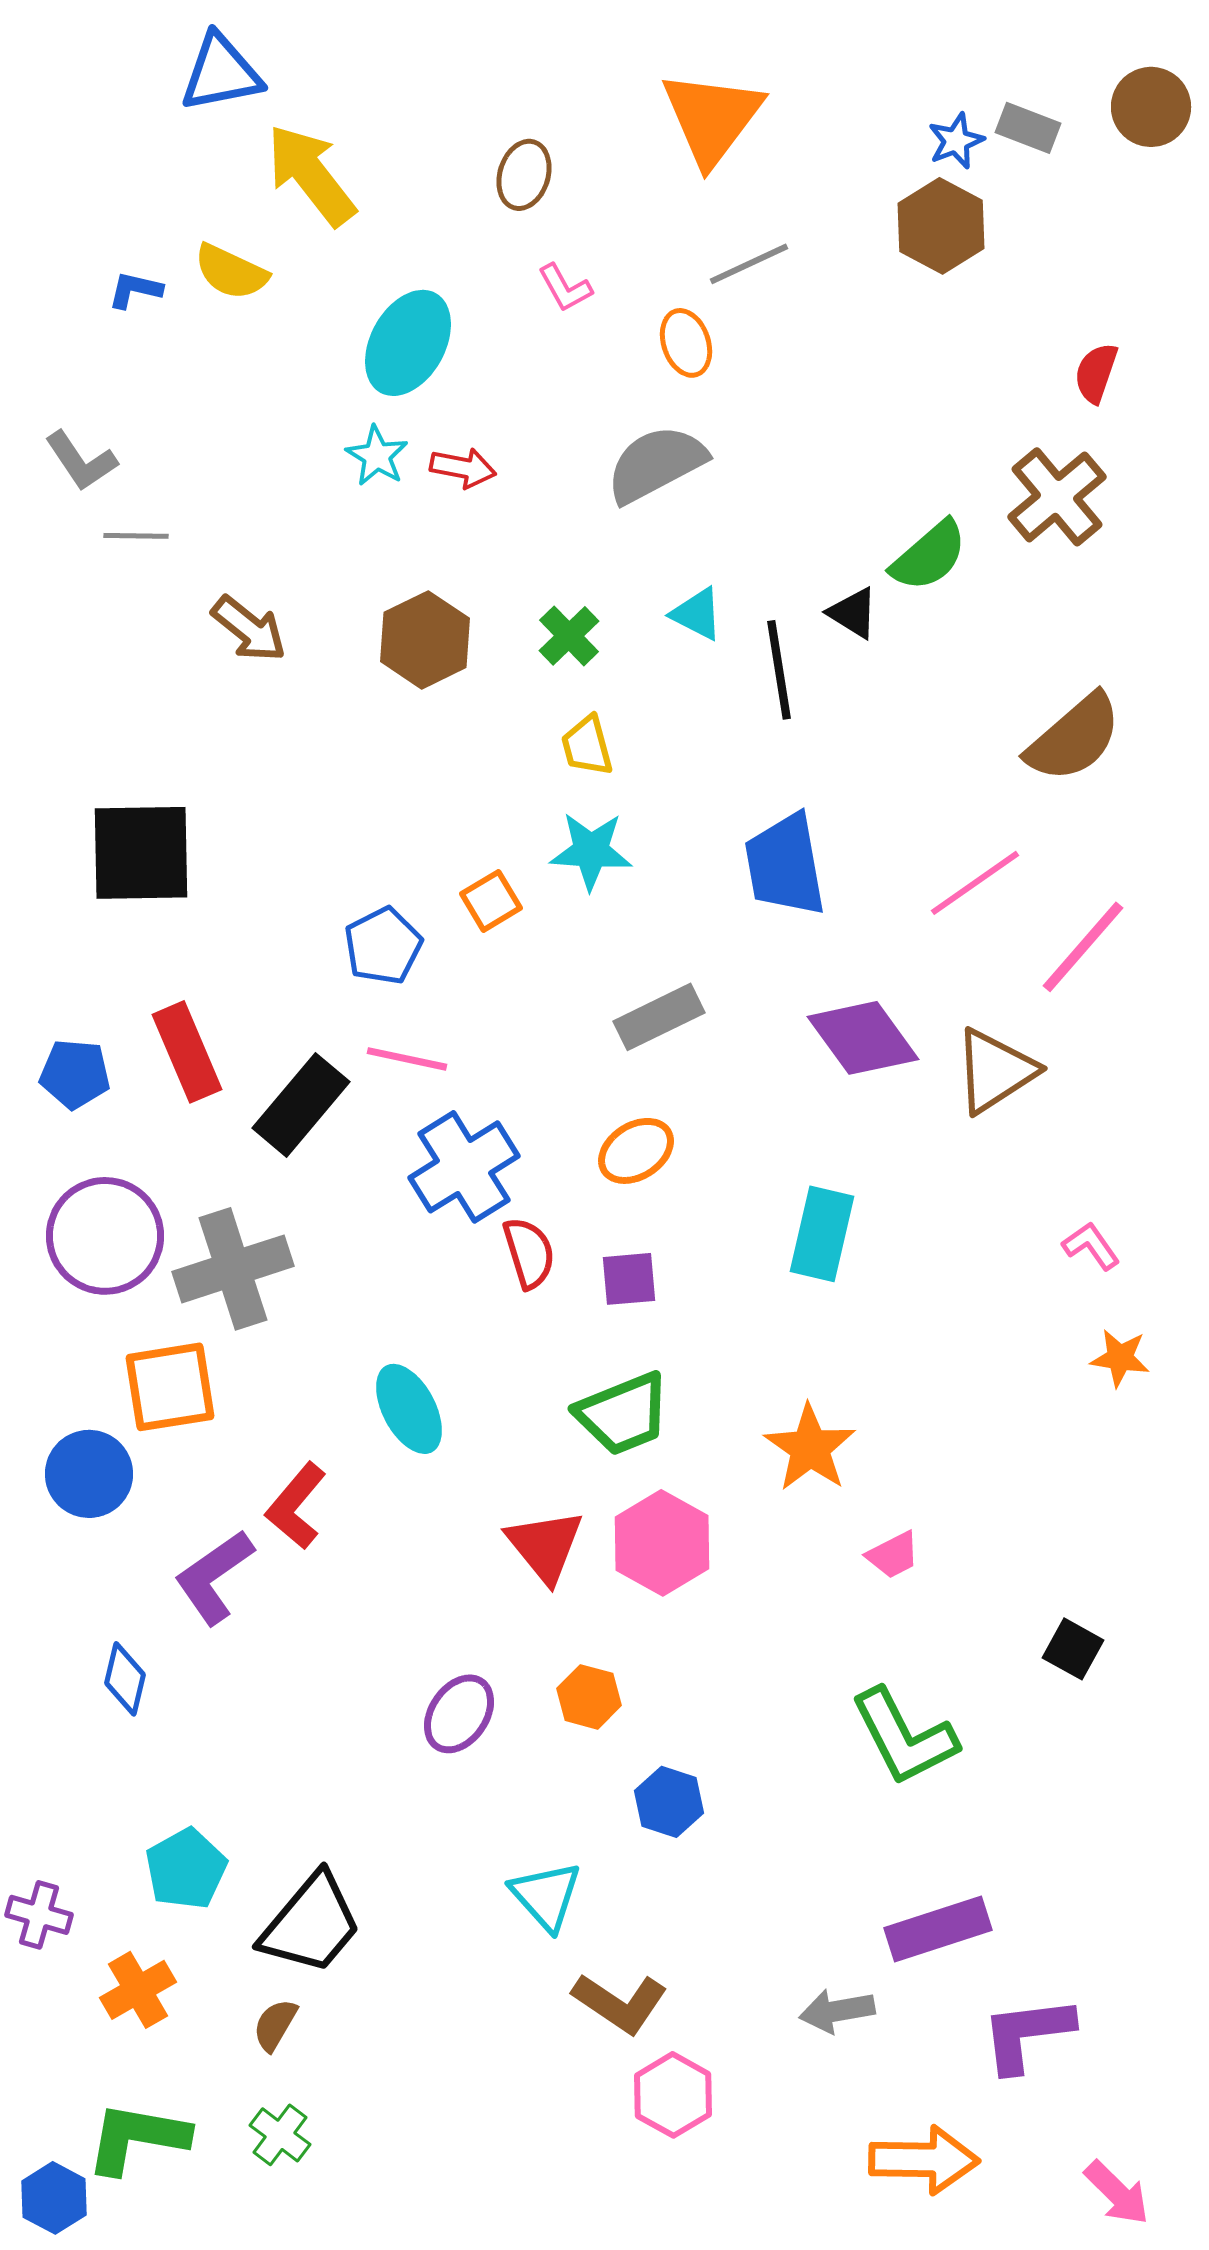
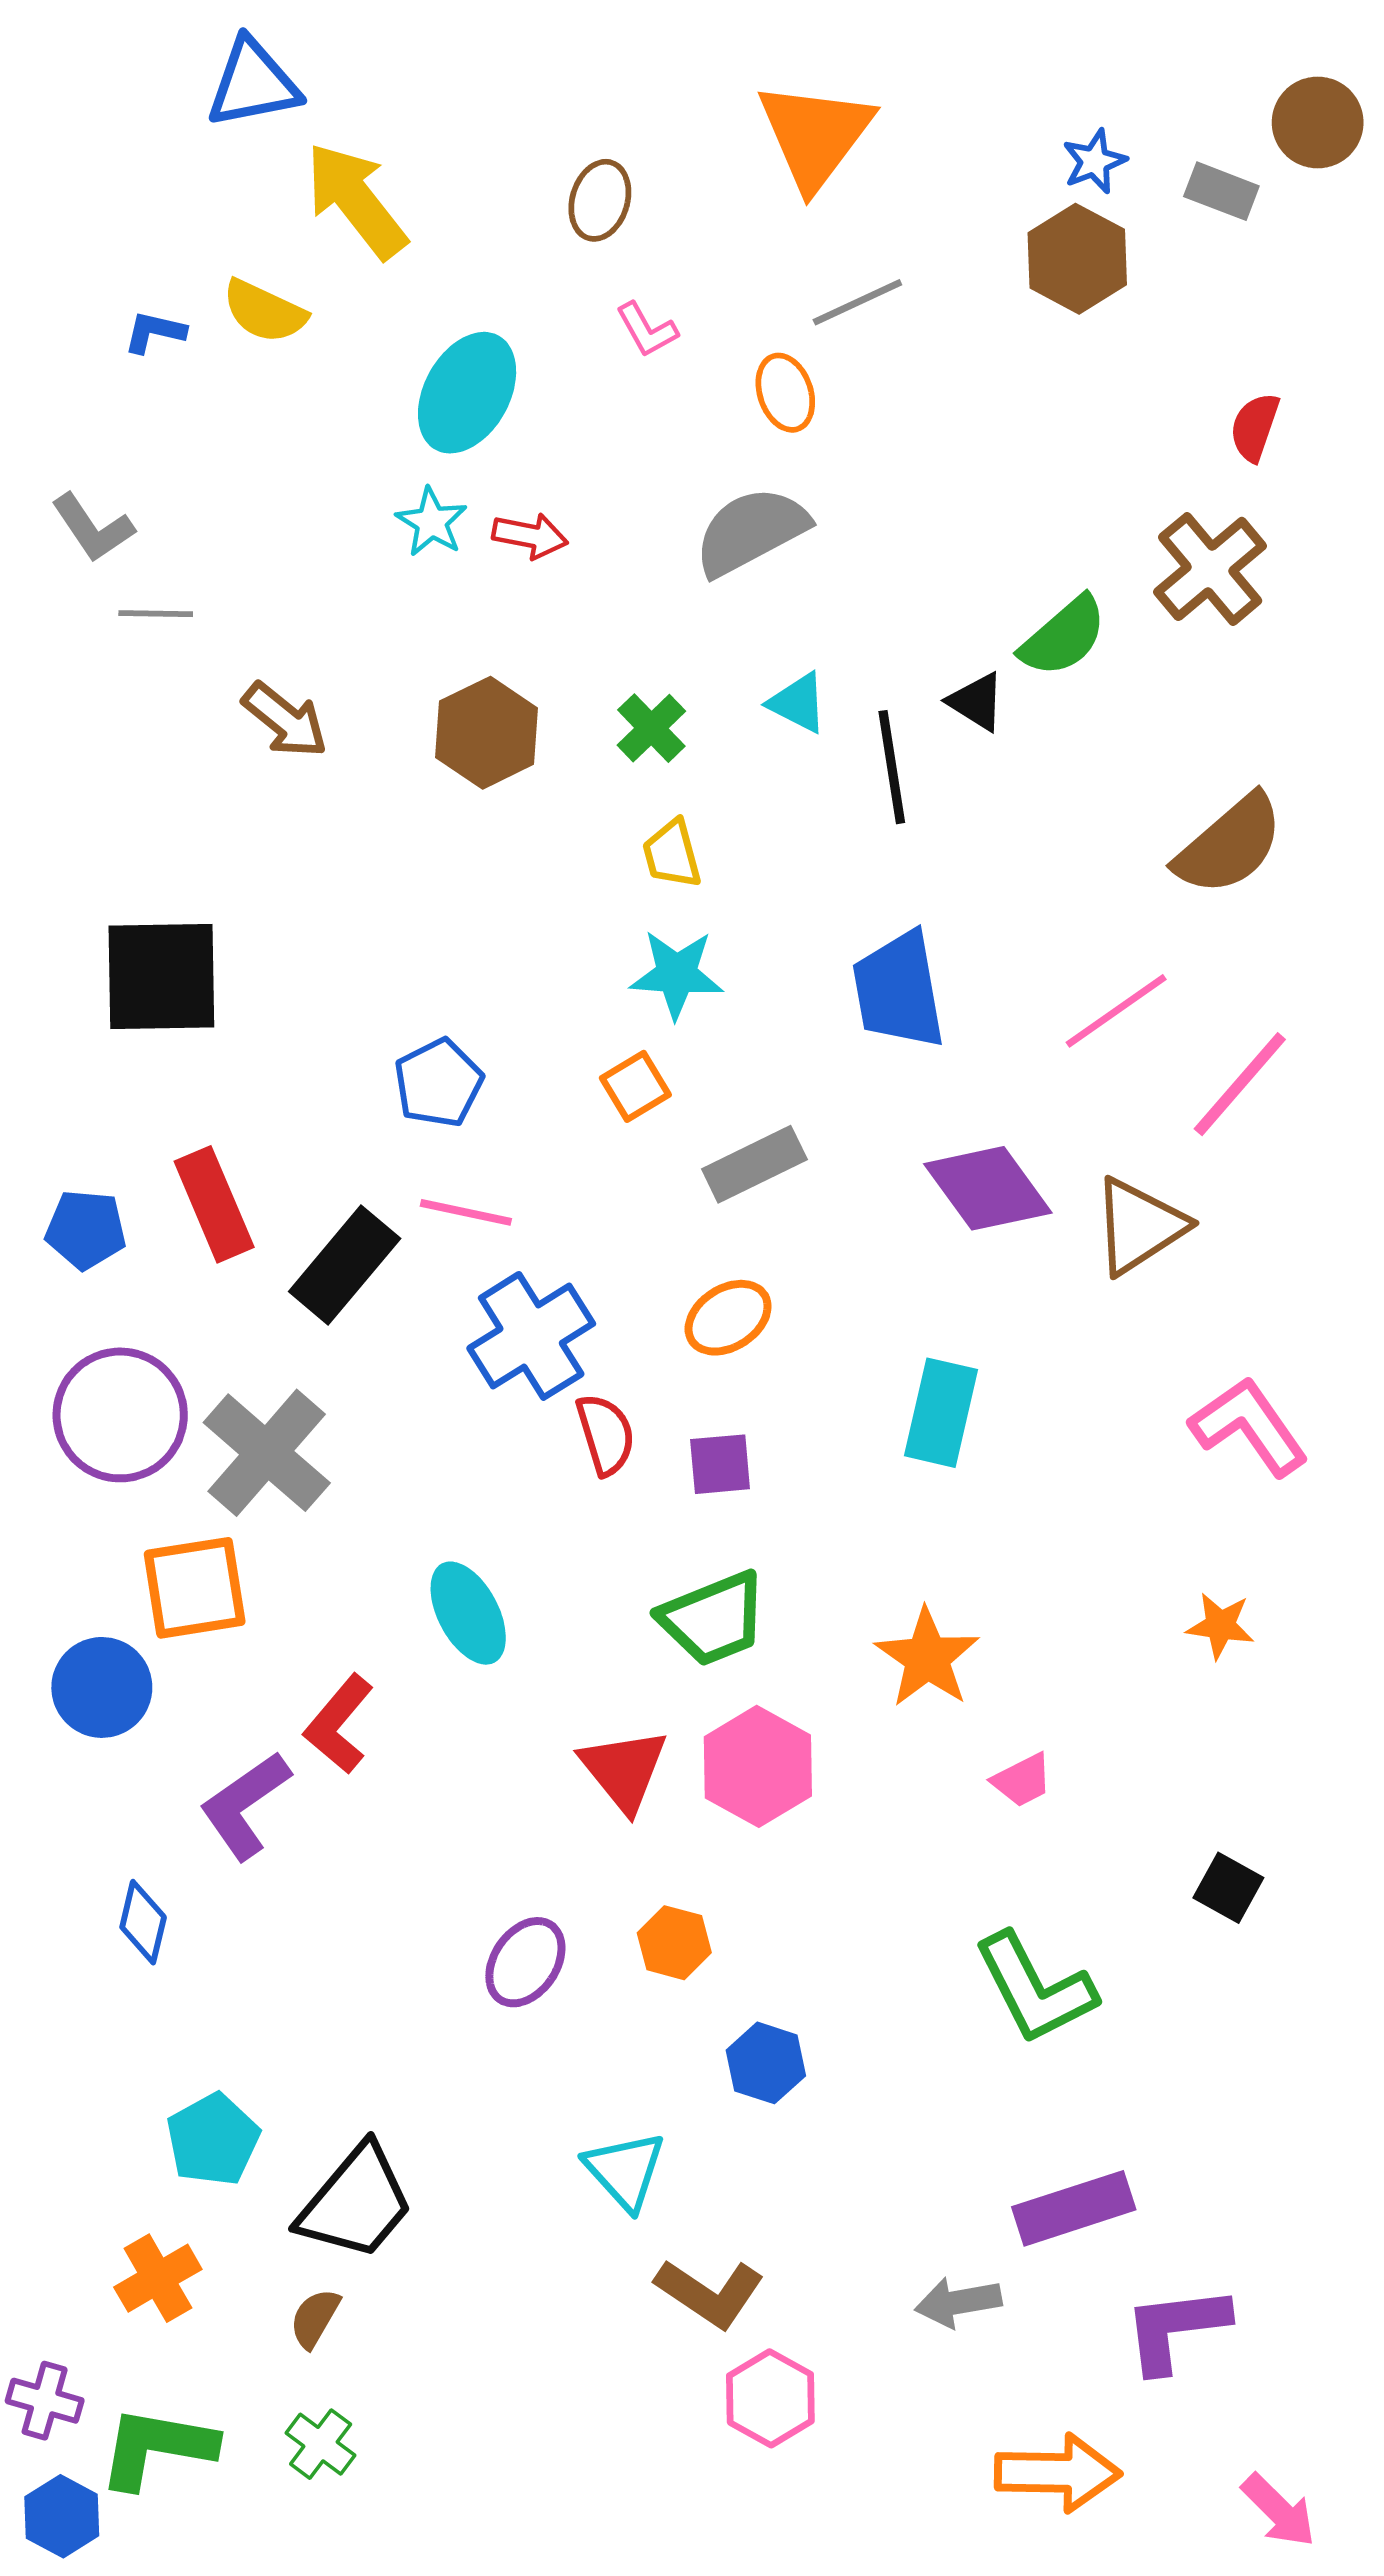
gray rectangle: (1028, 128) -> (1221, 191), moved
orange square: (491, 901) -> (635, 1086), moved
pink L-shape: (1091, 1246) -> (1249, 1426), size x1.8
gray cross: (233, 1269) -> (267, 1453), turned -31
orange star: (1120, 1358) -> (1220, 1626), moved
purple cross: (39, 1915) -> (45, 2401), moved

